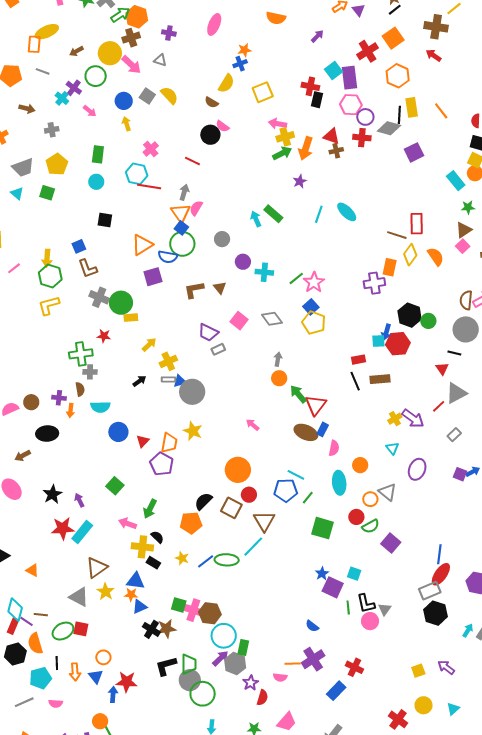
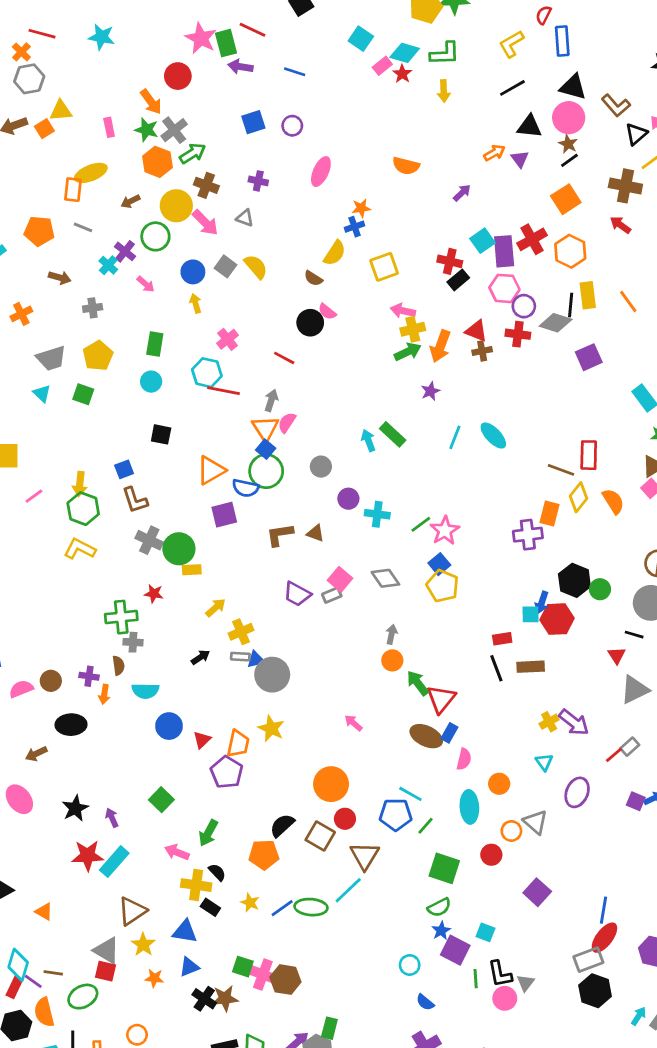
orange hexagon: (137, 17) -> (157, 162), moved
brown cross: (131, 38) -> (206, 185), turned 36
red cross: (368, 51) -> (532, 239), moved
black rectangle: (317, 100) -> (458, 280), turned 35
brown triangle: (220, 288) -> (315, 533), turned -32
yellow L-shape: (49, 305) -> (80, 549), turned 40
gray rectangle: (218, 349) -> (332, 595), moved
red line: (439, 406) -> (614, 755), moved
green semicircle: (371, 526) -> (439, 907), moved
orange star: (131, 595) -> (154, 978), moved
red square: (81, 629) -> (106, 971), moved
cyan circle: (224, 636) -> (410, 965), moved, size x0.6

